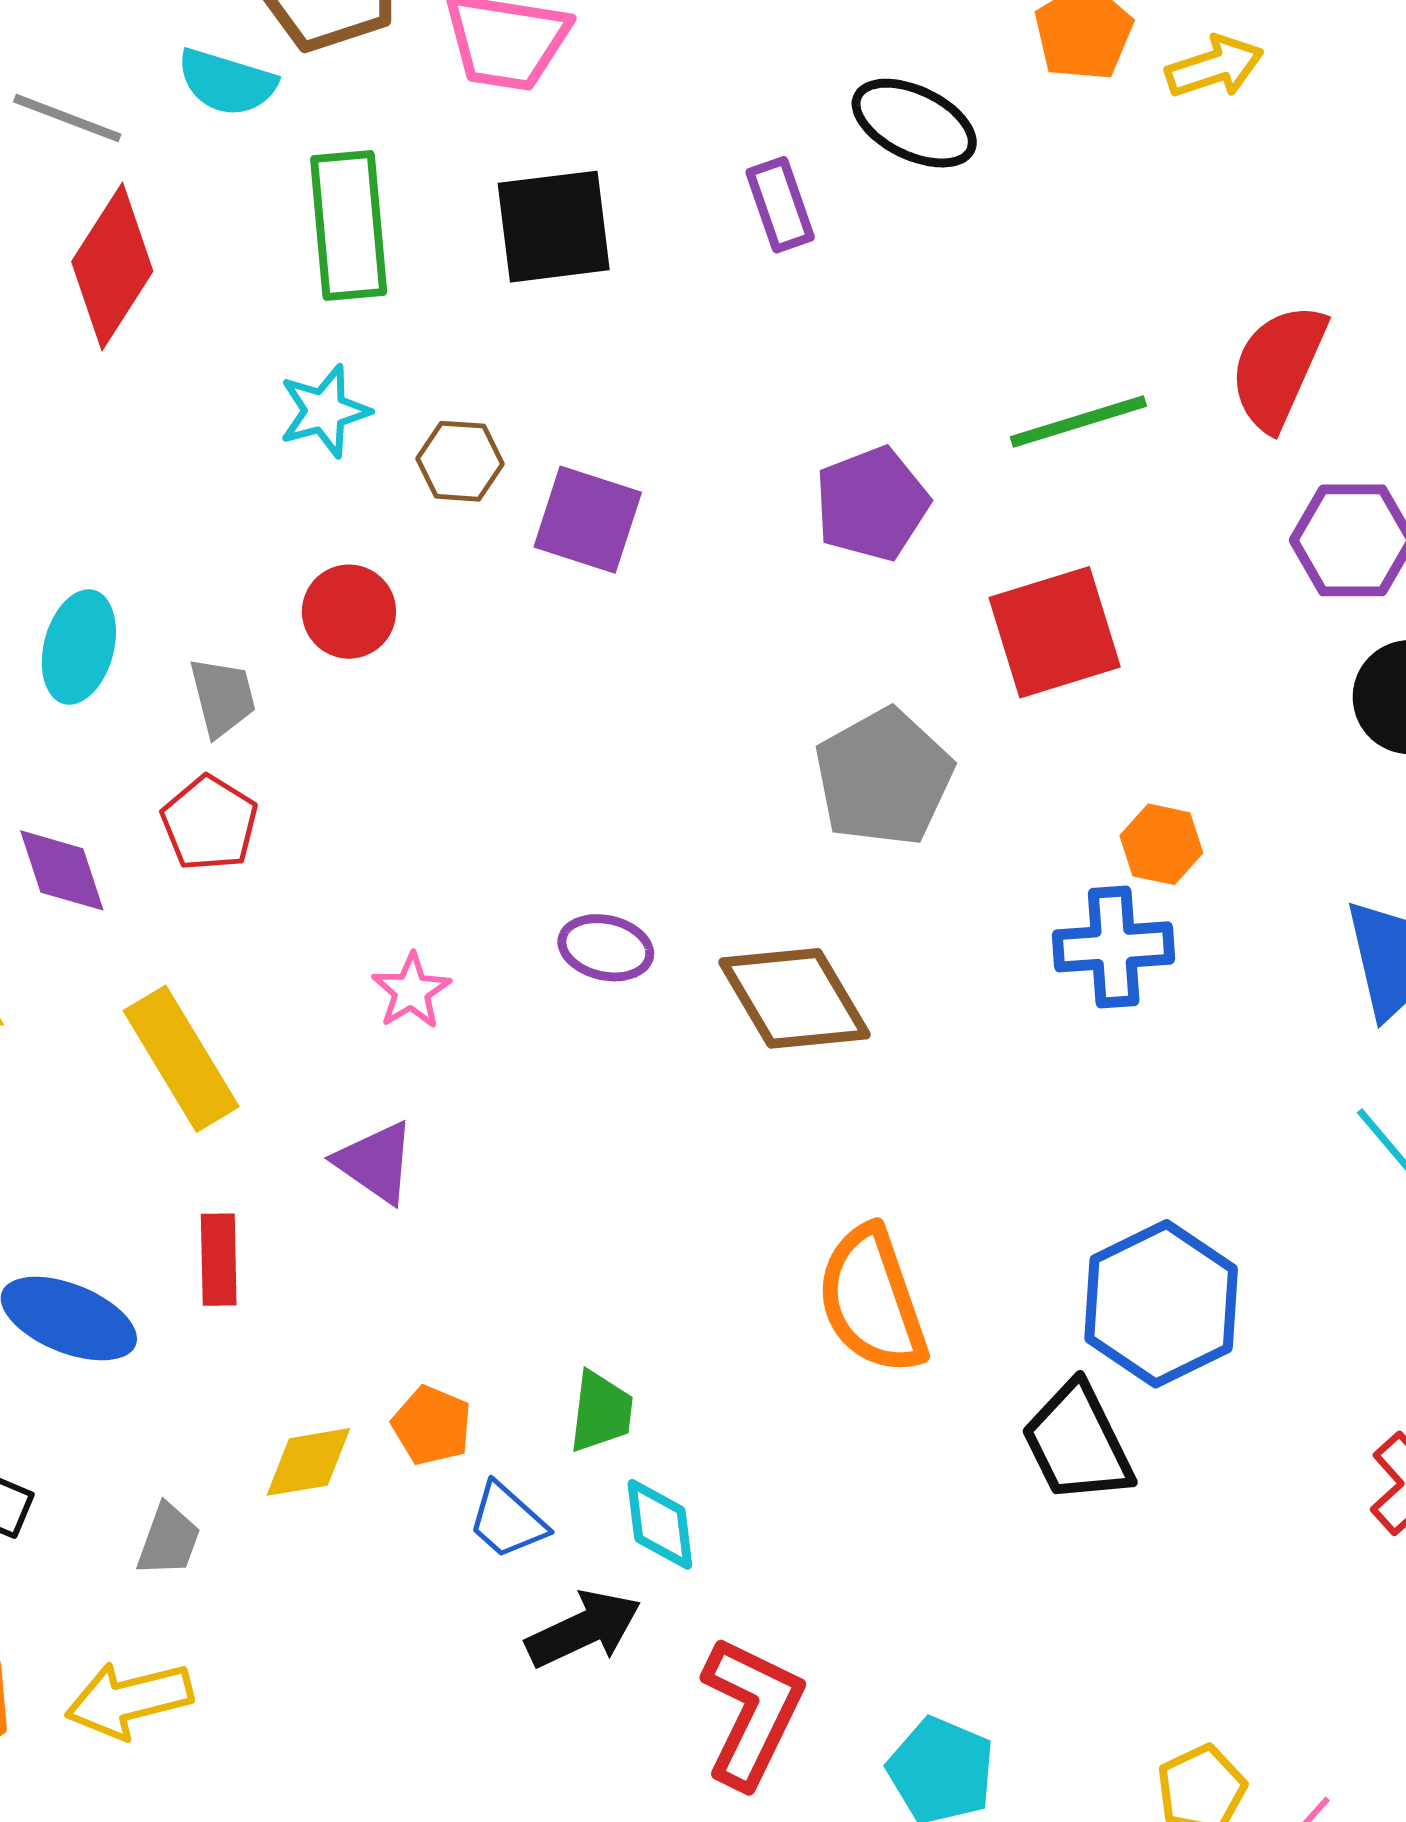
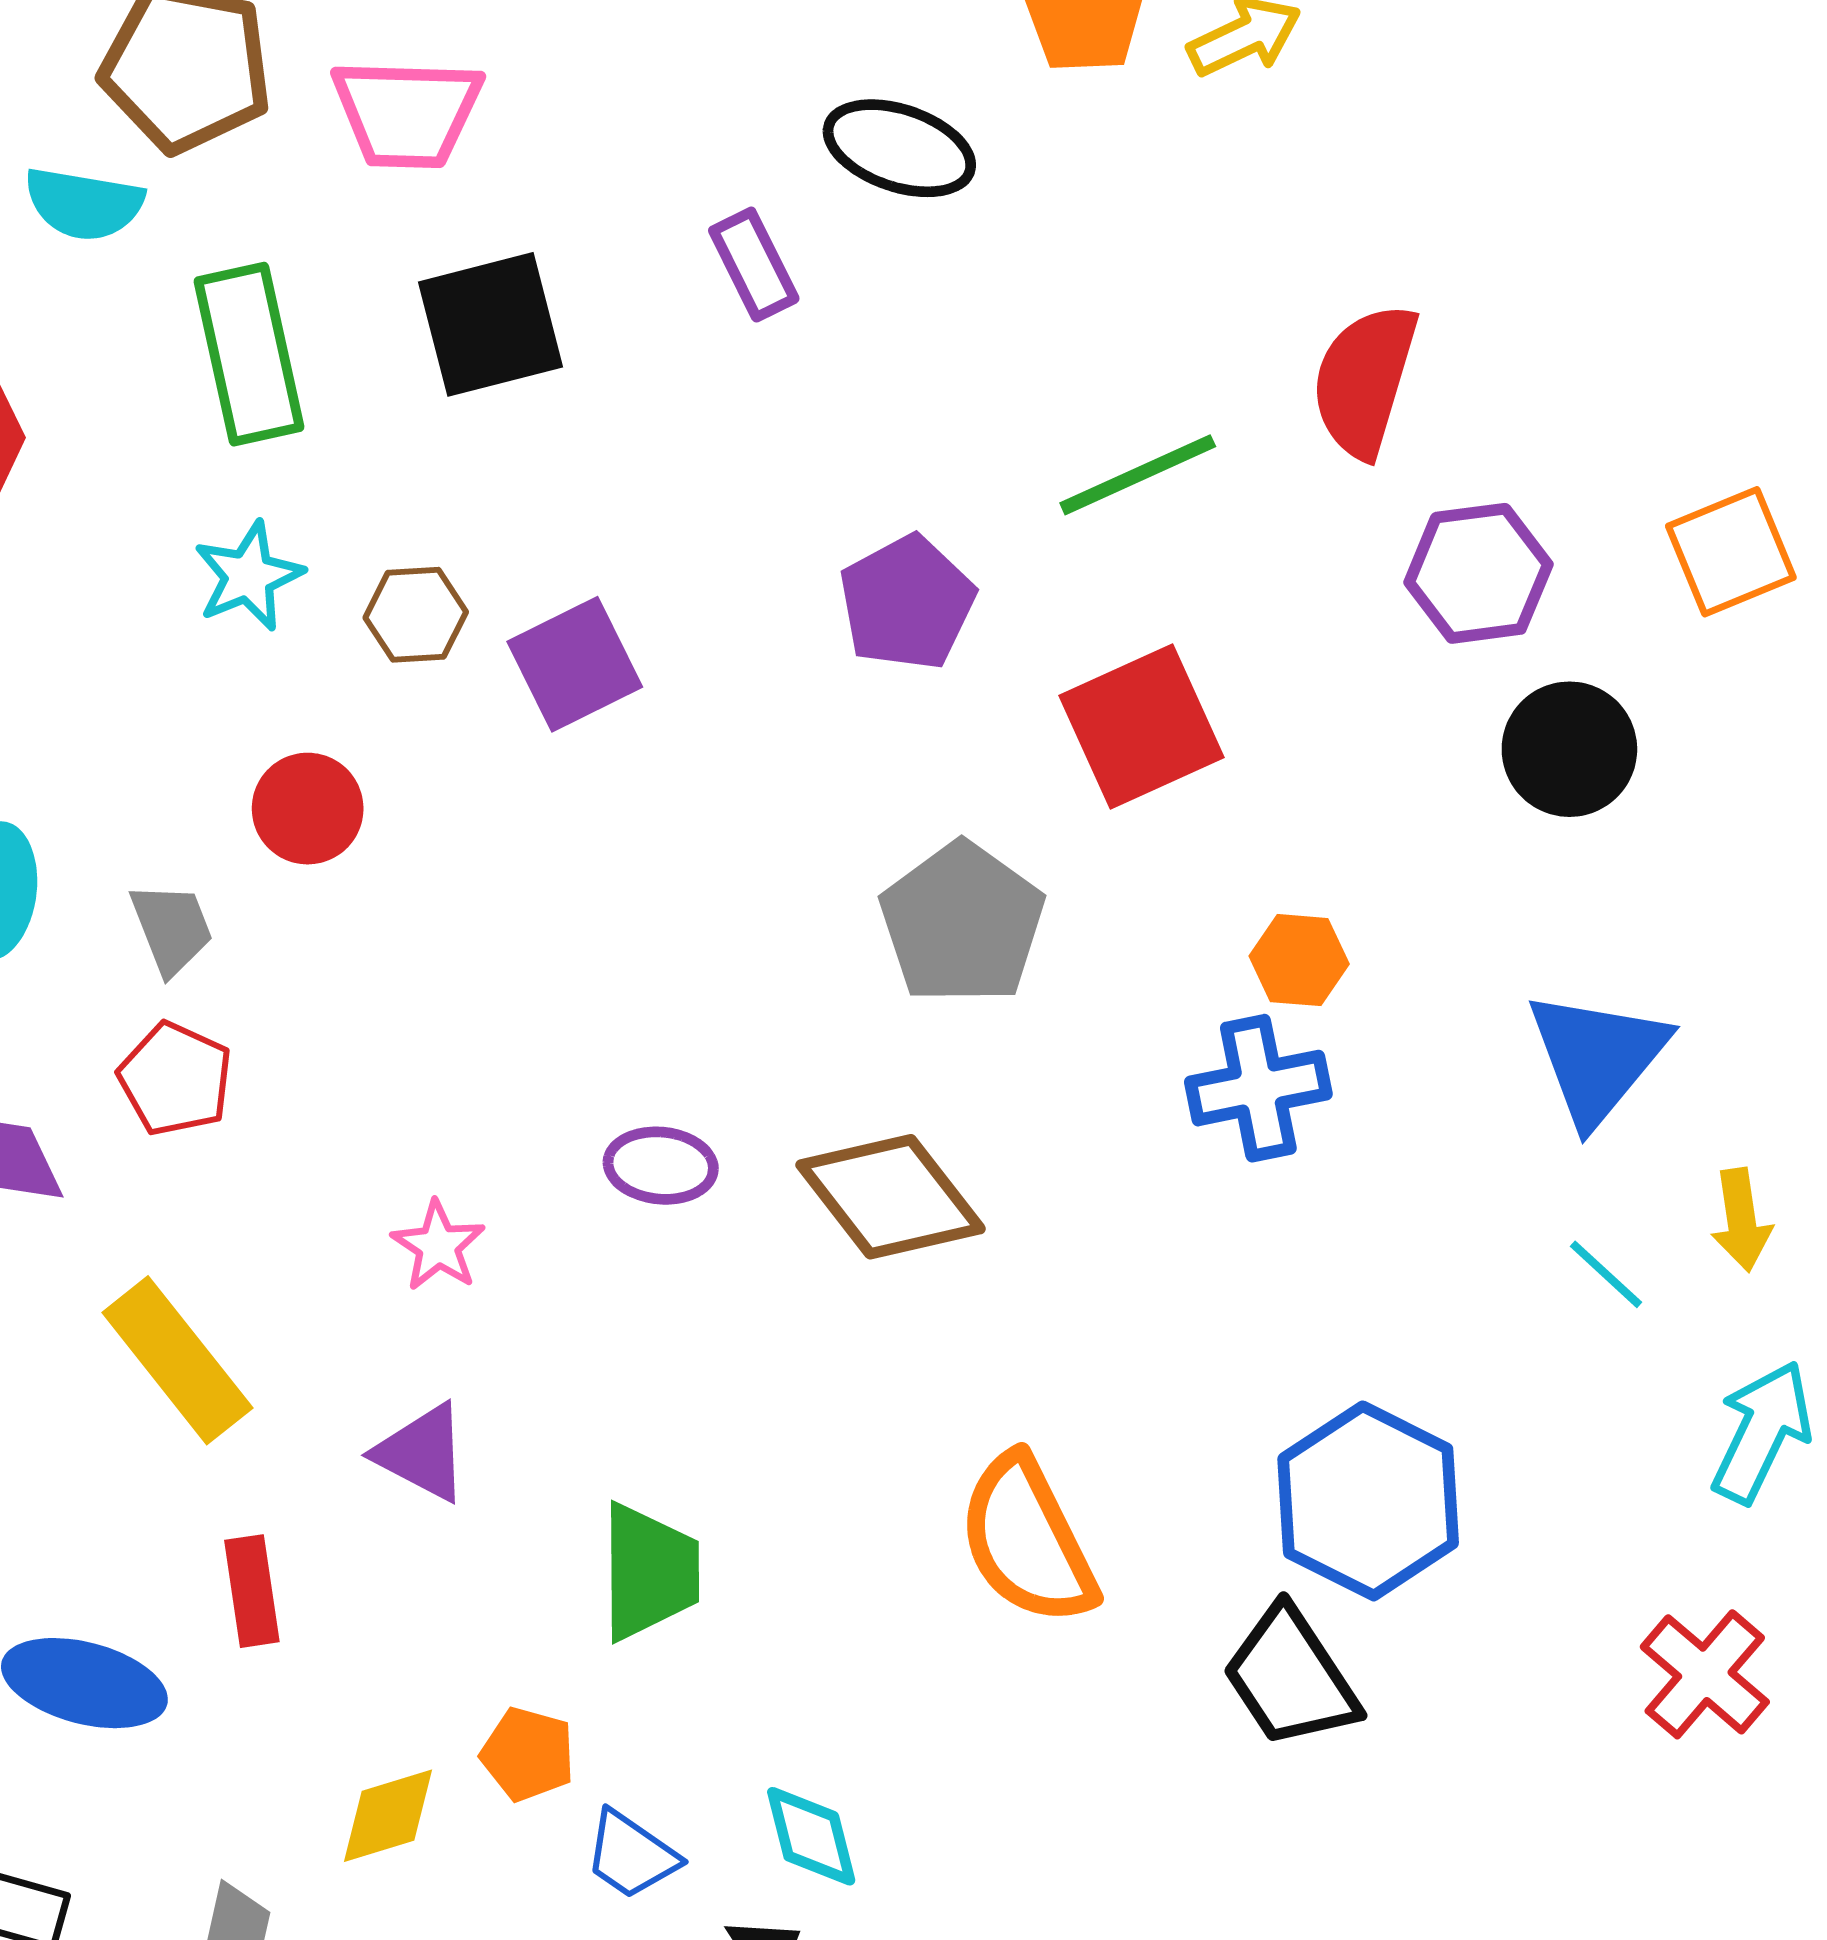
purple square: (588, 520) -> (575, 664), turned -37
green trapezoid: (601, 1412) -> (649, 1572), moved, size x1.4

